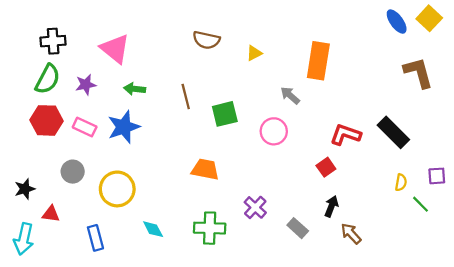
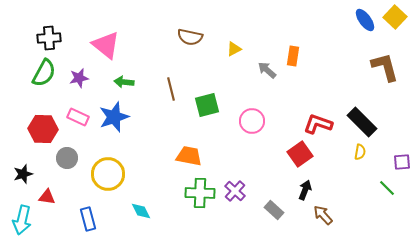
orange rectangle: (318, 61) -> (293, 56), size x0.6
gray arrow: (290, 95) -> (267, 70), moved
red hexagon: (47, 120) -> (43, 129), moved
red square: (326, 167) -> (300, 154), size x1.4
yellow semicircle: (401, 182) -> (360, 152), moved
green cross: (210, 228) -> (200, 193), moved

